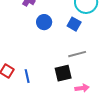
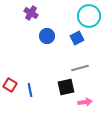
blue square: (74, 24) -> (77, 38), turned 32

